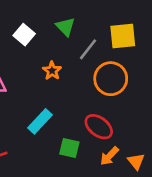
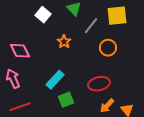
orange circle: (111, 79) -> (108, 48), size x0.7
red ellipse: (99, 127) -> (99, 84), turned -50
green square: (69, 148) -> (66, 100), moved, turned -35

